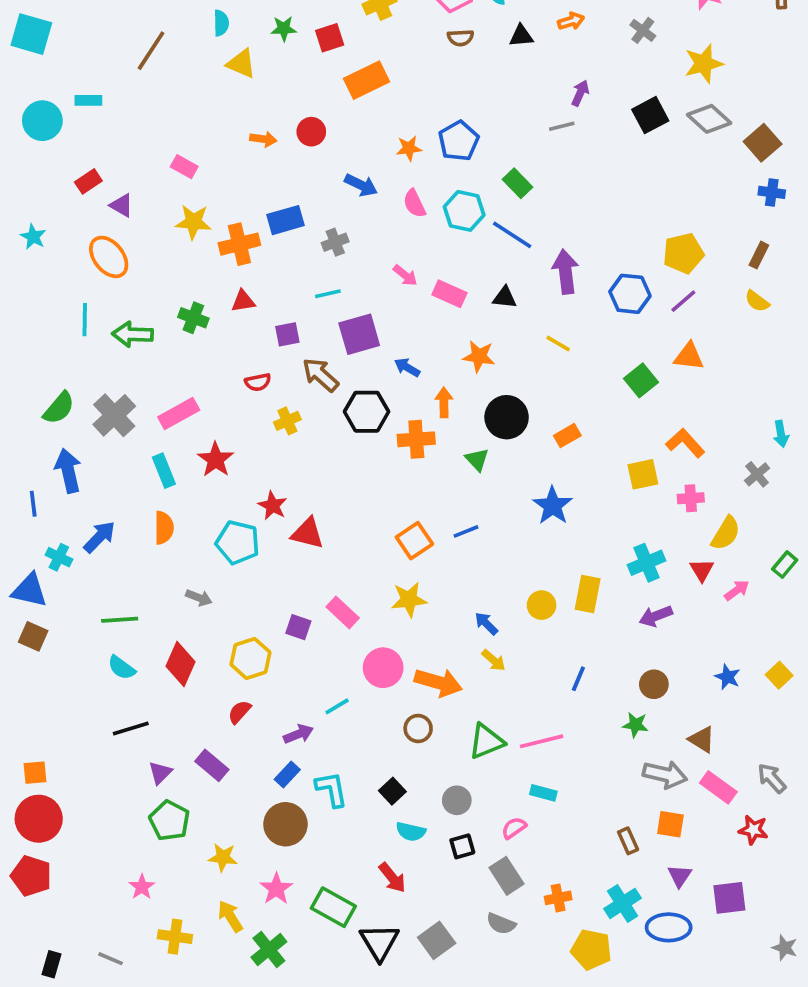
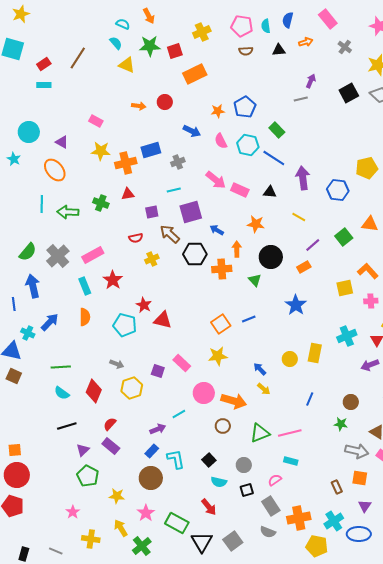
cyan semicircle: (221, 23) -> (116, 43), turned -40
green star: (284, 29) -> (150, 46), size x1.5
cyan circle: (42, 121) -> (29, 132), moved
red rectangle: (88, 181) -> (44, 64), moved
pink arrow: (405, 275) -> (216, 180), size x1.5
purple line: (683, 301) -> (313, 245), moved
gray arrow: (199, 598) -> (117, 364), moved
purple arrow: (656, 616) -> (370, 365), moved
red semicircle: (239, 712) -> (110, 424), moved
orange cross: (558, 898) -> (299, 518), size x1.6

